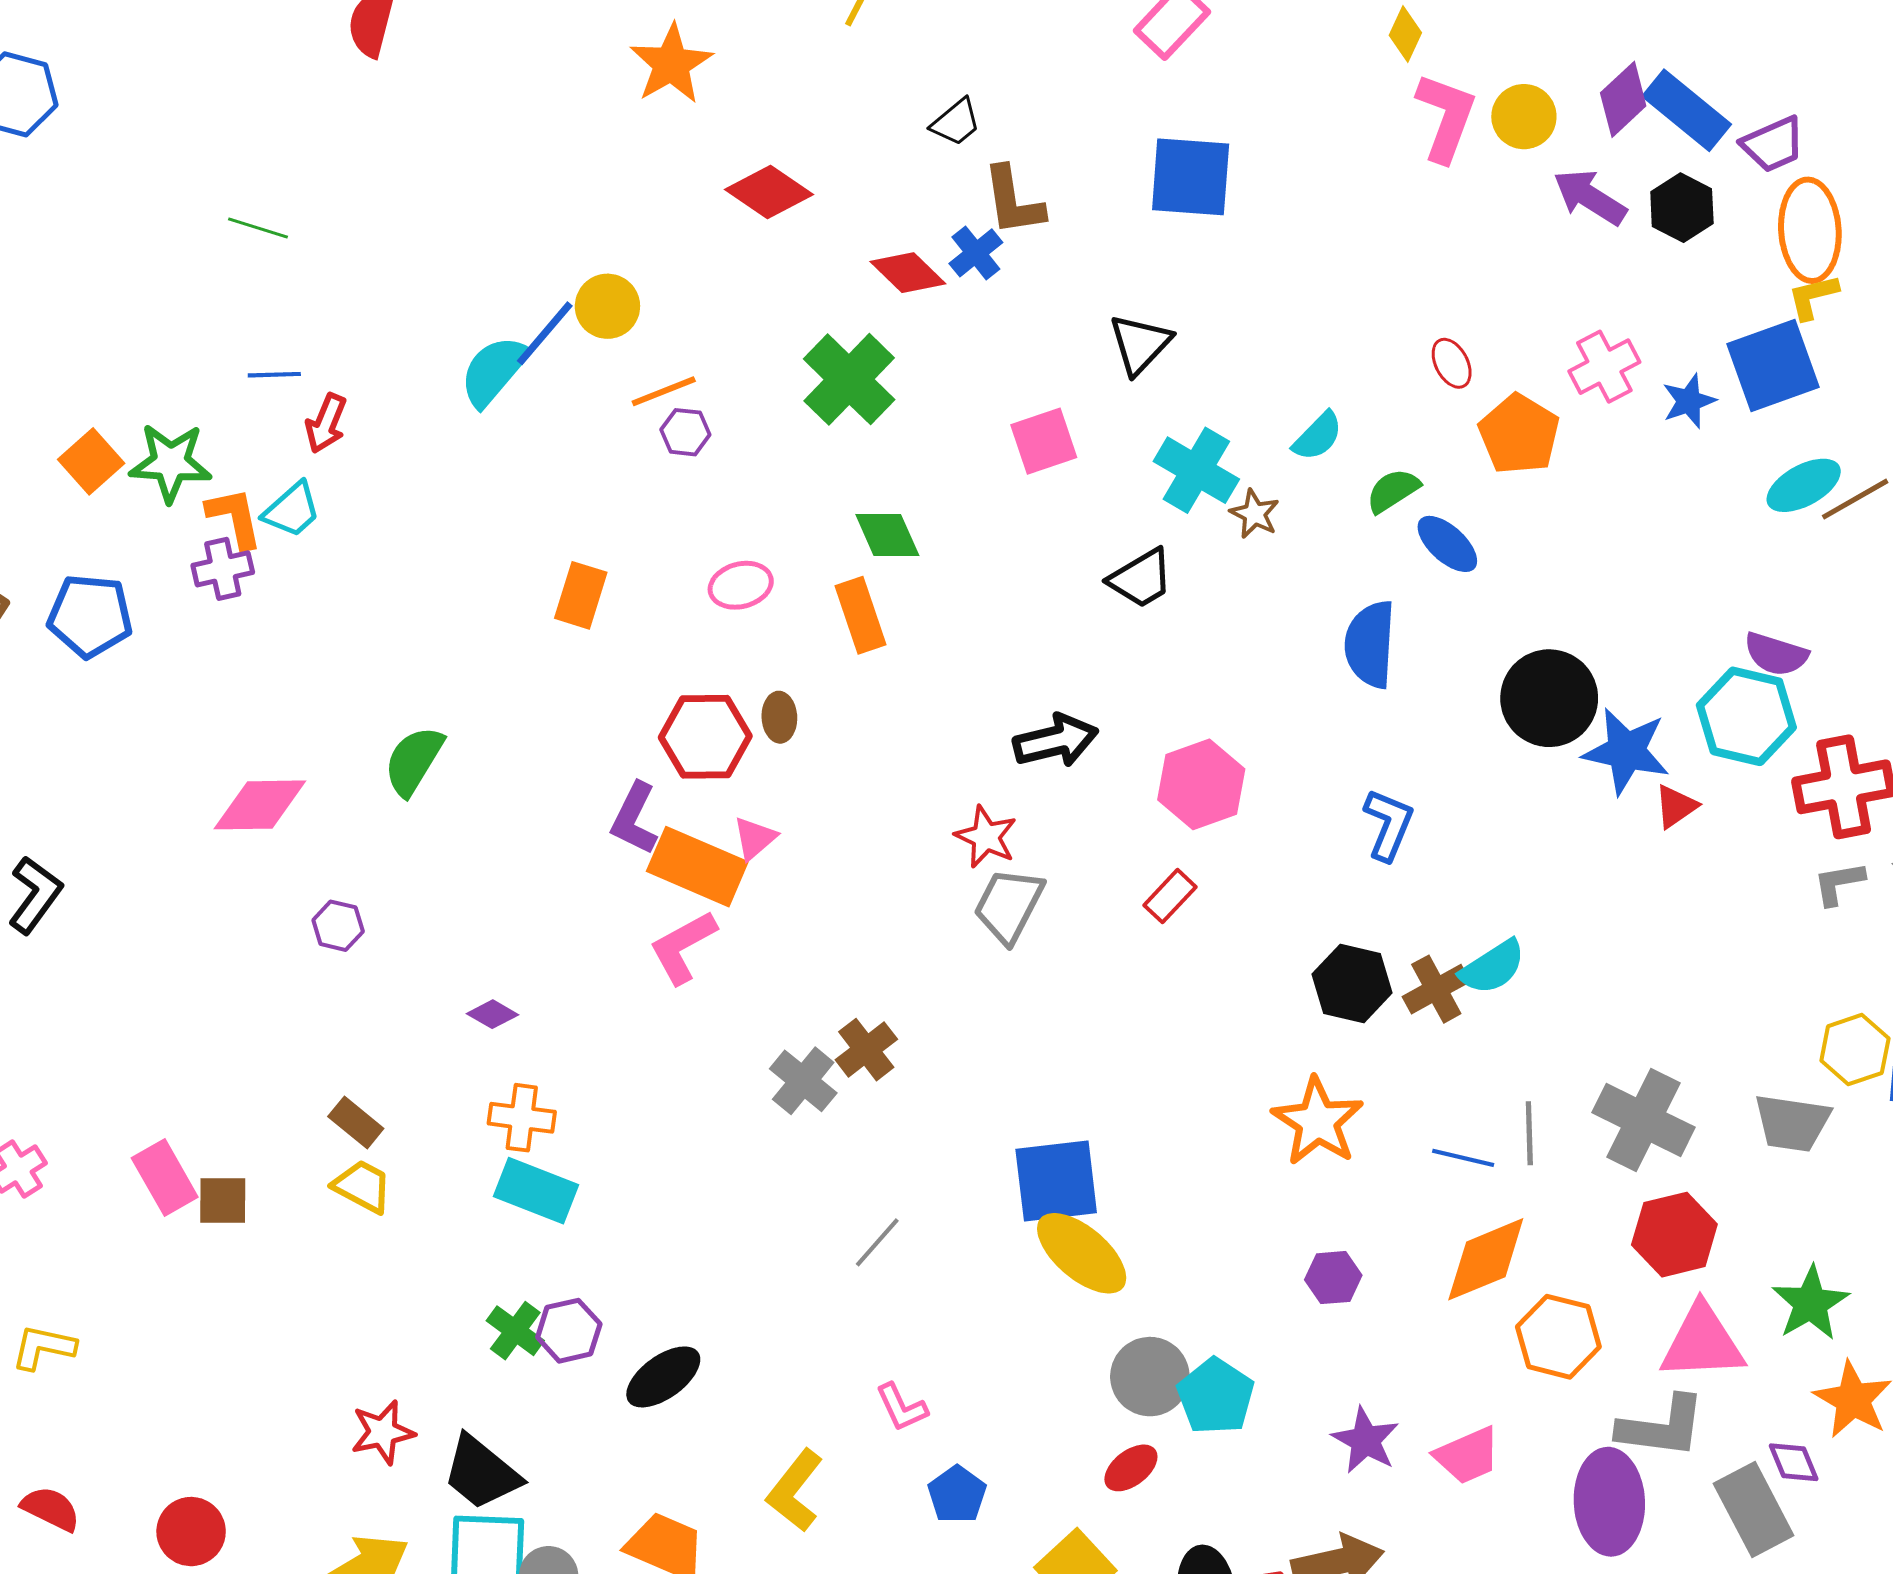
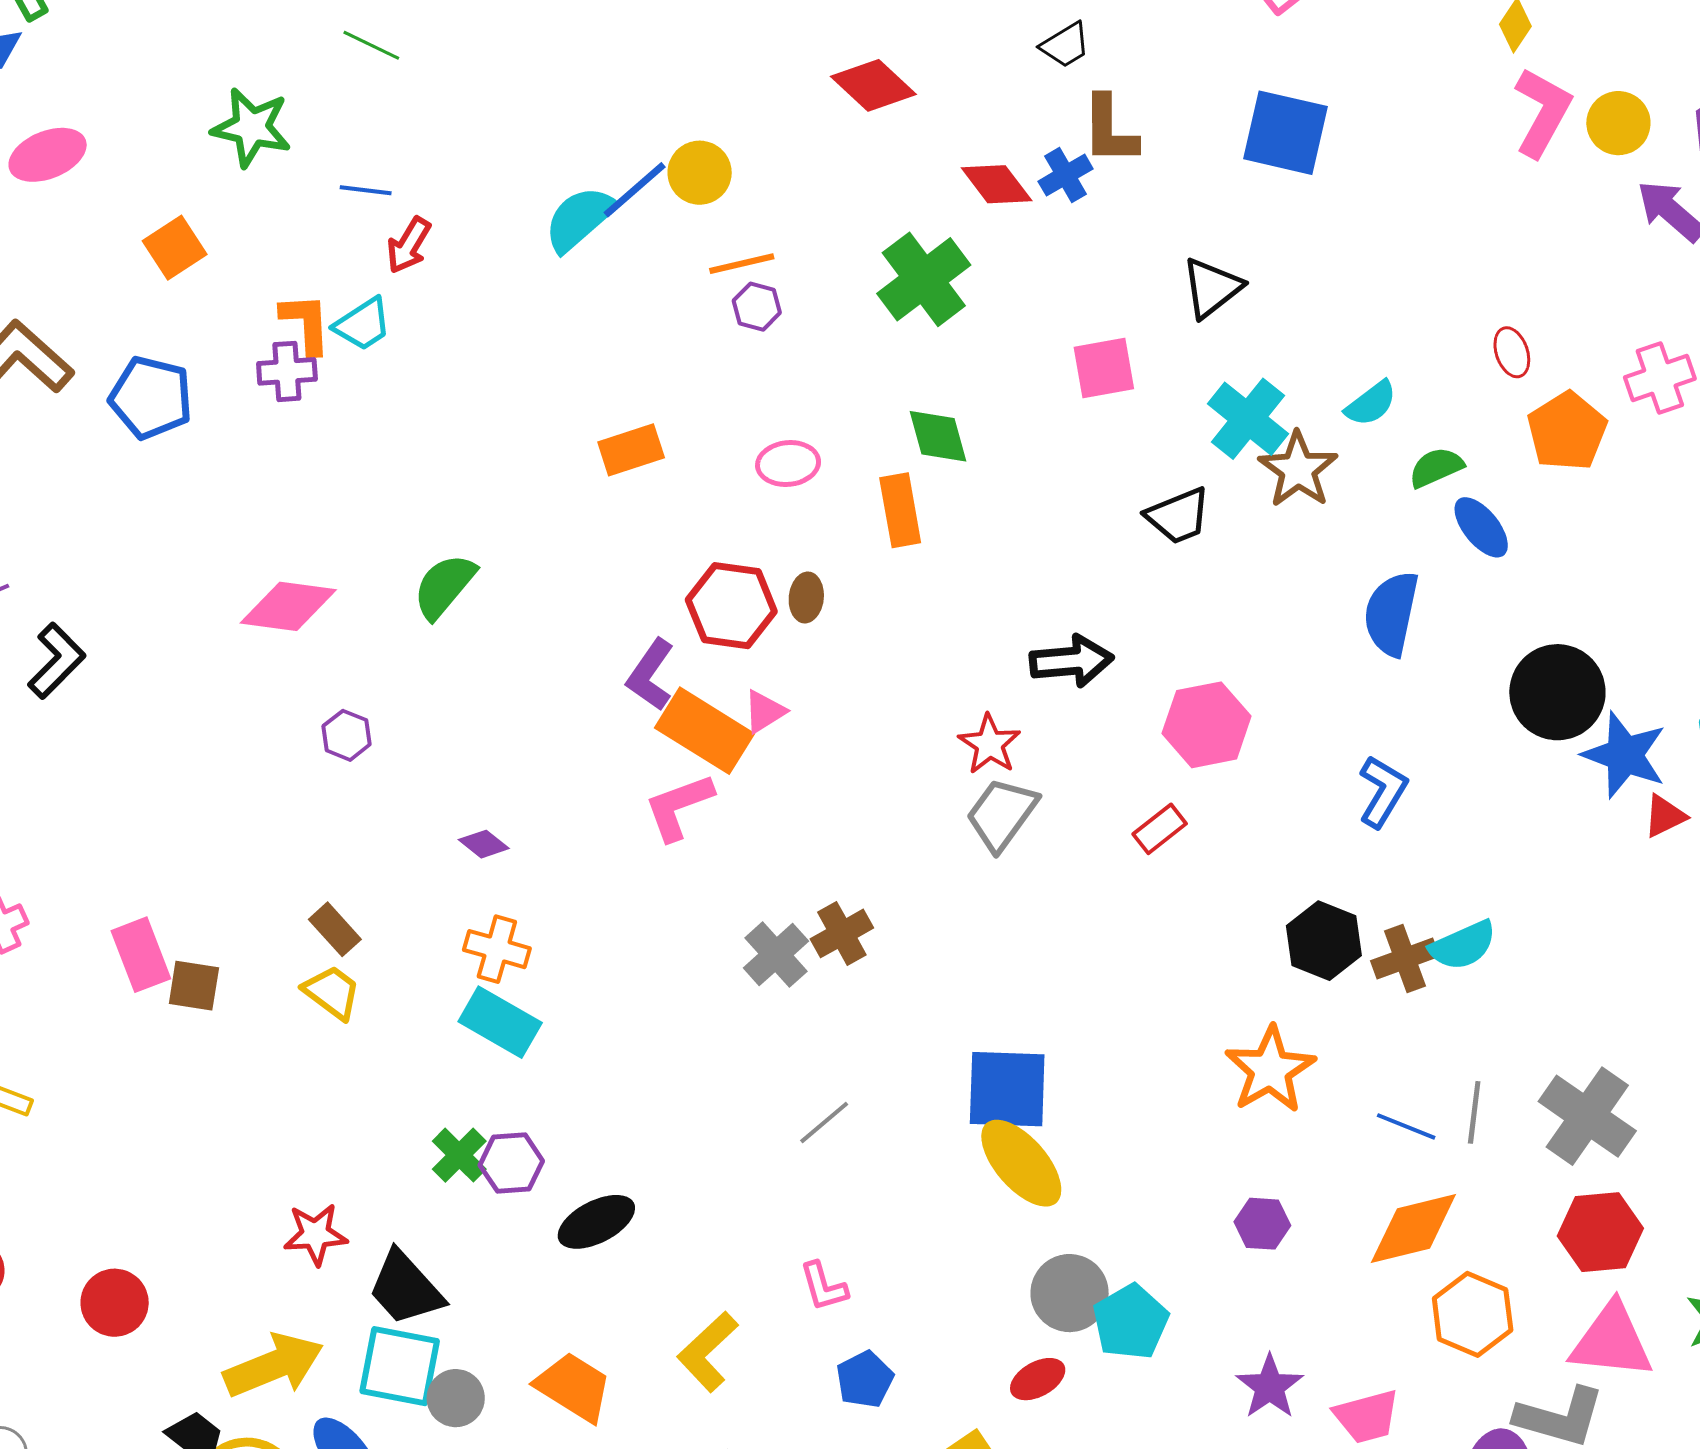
green star: (170, 463) -> (251, 127), moved
brown star: (1254, 514) -> (1298, 470), size x1.6
orange rectangle: (581, 595) -> (631, 450), turned 46

